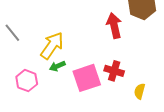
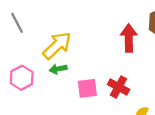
pink square: (87, 78) -> (87, 88), size x0.7

